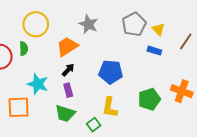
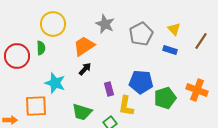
gray pentagon: (134, 24) -> (141, 34), moved
blue pentagon: (111, 72) -> (141, 82), moved
purple rectangle: (68, 90) -> (109, 89), moved

